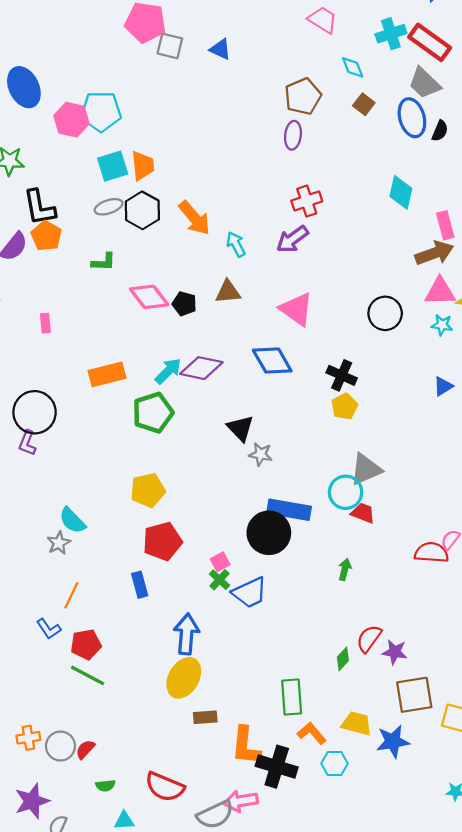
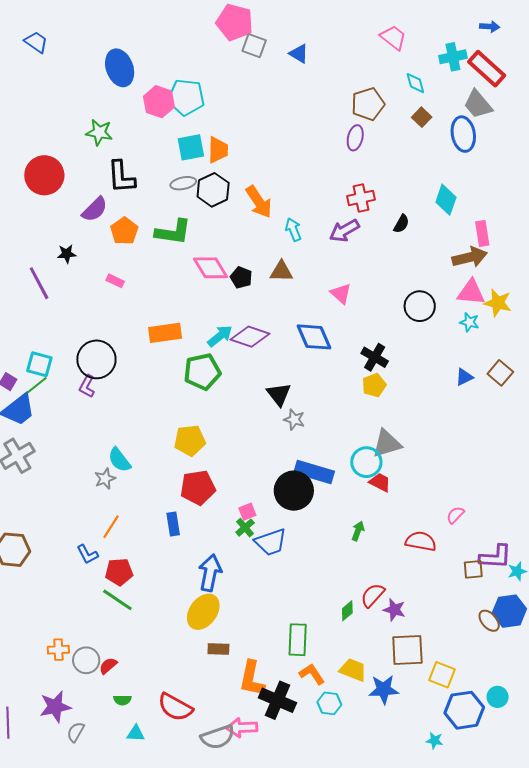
black semicircle: (440, 131) -> (401, 224), moved
orange pentagon: (46, 236) -> (124, 231), moved
green L-shape: (103, 262) -> (173, 232), size x1.6
pink triangle: (297, 309) -> (341, 294), size x0.7
pink rectangle: (45, 323) -> (115, 281), turned -66
red semicircle: (431, 553) -> (421, 541), moved

